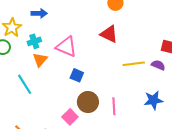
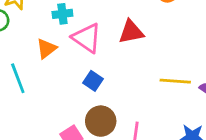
red triangle: (109, 34) -> (131, 32), moved, turned -48
cyan cross: (34, 41) -> (62, 14), moved

